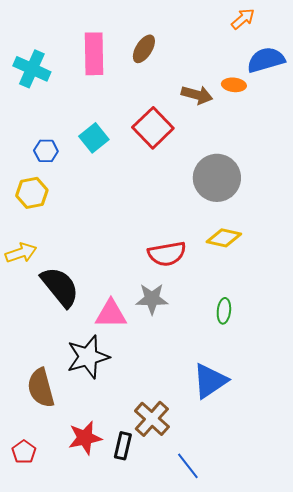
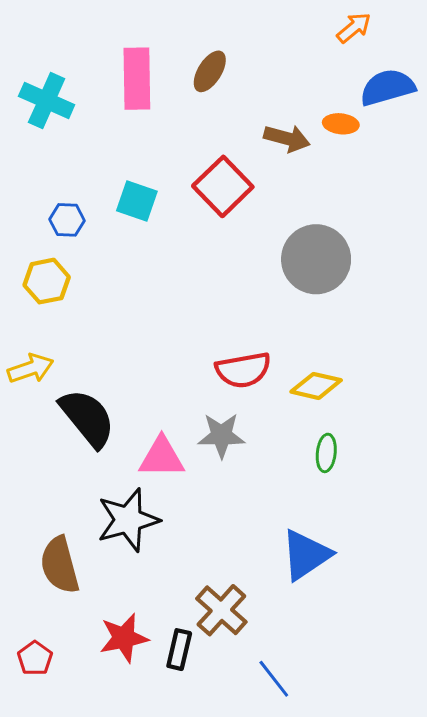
cyan square: (94, 138) -> (137, 201), turned -32
yellow diamond: (224, 238) -> (316, 386), moved

